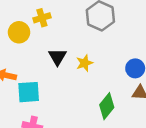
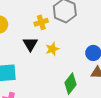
yellow cross: (42, 18) -> (41, 22), moved

